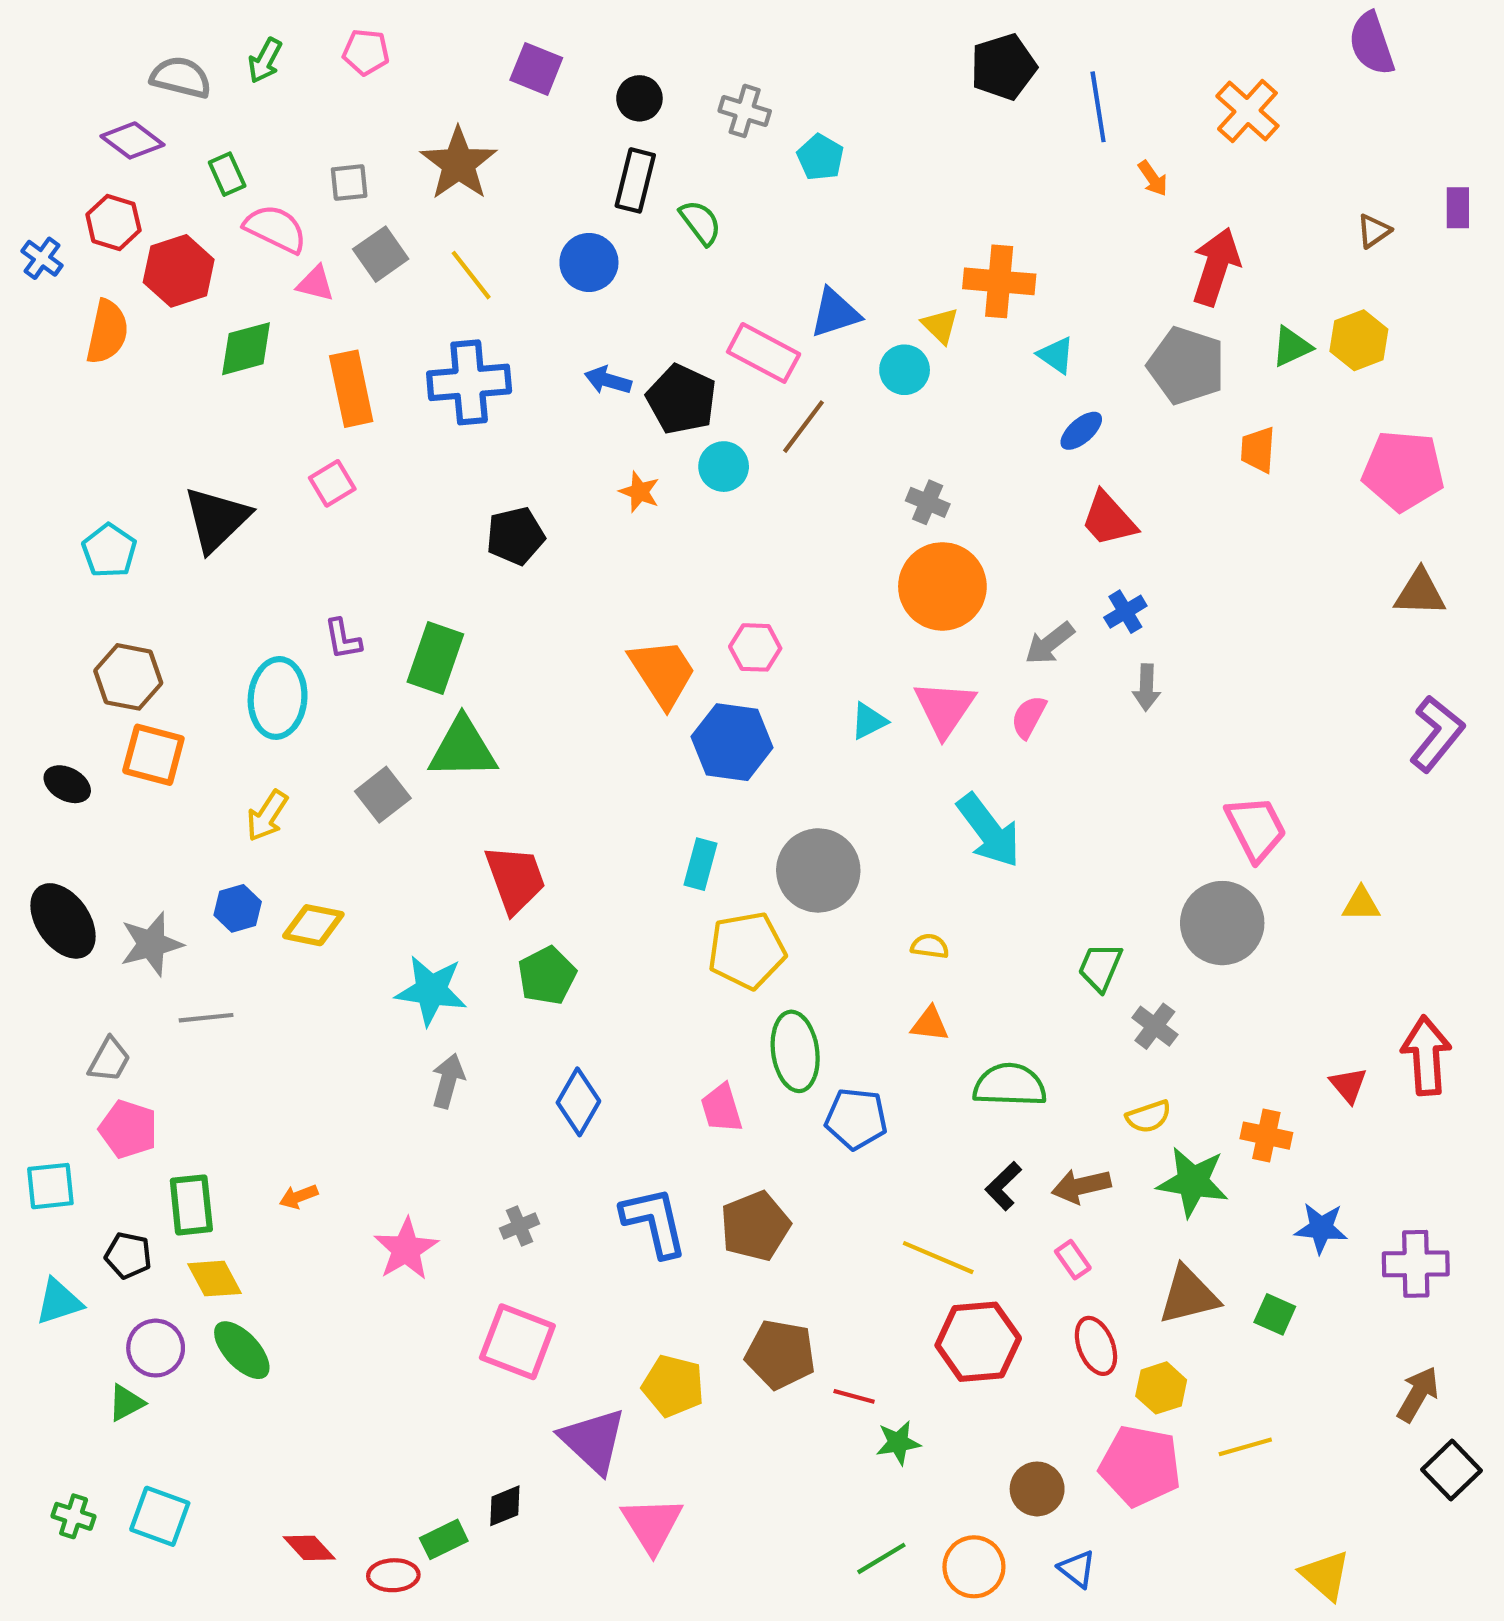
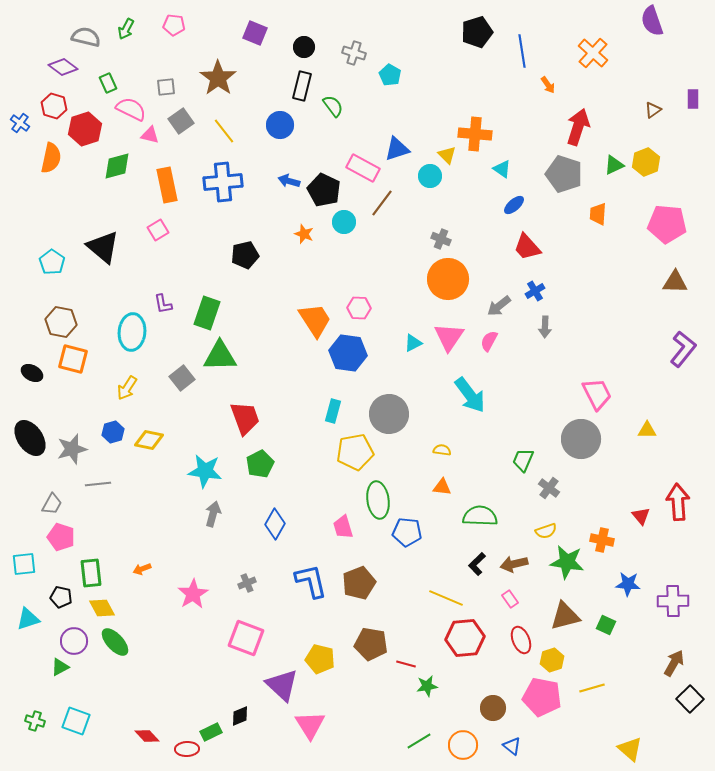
black triangle: (217, 519) -> (103, 247), turned -36

